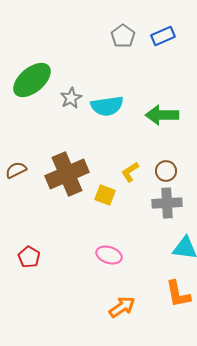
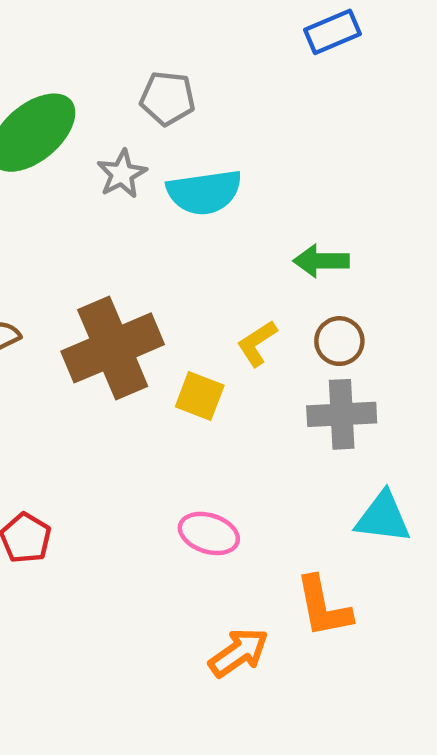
gray pentagon: (123, 36) -> (168, 98), moved, turned -30
green arrow: (162, 115) -> (321, 261), moved, size x0.7
orange L-shape: (178, 294) -> (323, 607), moved

